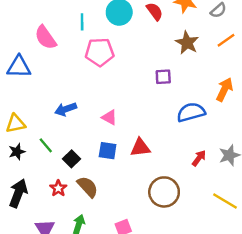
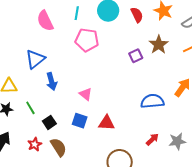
blue triangle: (19, 67) -> (35, 59), moved, turned -50
purple square: (163, 77) -> (136, 56), moved, turned -32
blue arrow: (66, 109) -> (52, 81), turned -96

